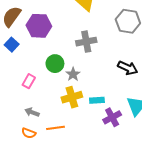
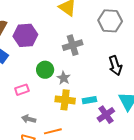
black arrow: (128, 68) -> (115, 66), turned 54
pink rectangle: (29, 81) -> (22, 90), turned 48
yellow cross: (72, 97) -> (65, 100), turned 30

